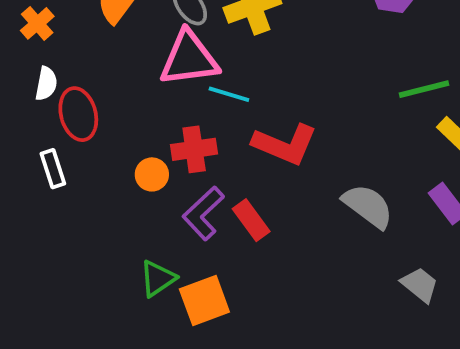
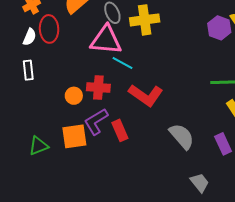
red ellipse: (78, 114) -> (49, 29), moved
white rectangle: (53, 169) -> (28, 70), moved
green triangle: (158, 278) -> (38, 146), moved
orange square: (204, 301) -> (74, 136), moved

